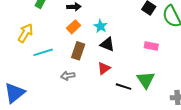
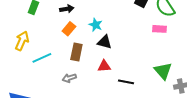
pink rectangle: (151, 46) -> (159, 29), moved
red triangle: (104, 68) -> (104, 66), turned 40
green triangle: (146, 80) -> (163, 71), moved

